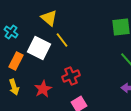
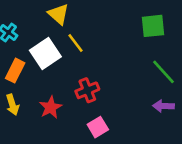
white square: (39, 48) -> (45, 53), turned 30

